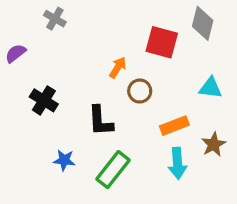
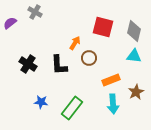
gray diamond: (203, 23) -> (134, 31), moved
purple semicircle: (16, 53) -> (10, 23), moved
black L-shape: (100, 121) -> (59, 65), moved

